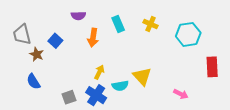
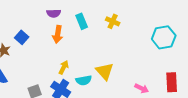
purple semicircle: (78, 16) -> (54, 13), moved
cyan hexagon: (188, 34) -> (164, 37), moved
red rectangle: (212, 67) -> (172, 82), moved

